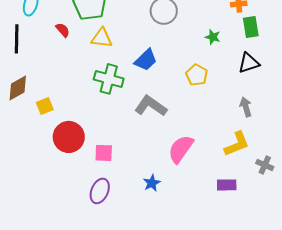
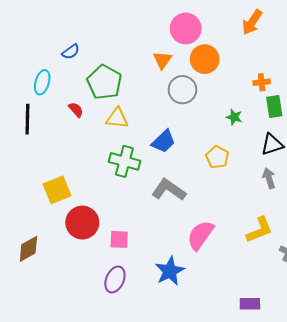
brown diamond: (18, 88) -> (28, 249), moved
yellow square: (45, 106) -> (57, 190), size x1.5
gray arrow: (246, 107) -> (269, 178), moved
blue star: (152, 183) -> (170, 271), size x1.6
purple rectangle: (227, 185) -> (250, 304), moved

